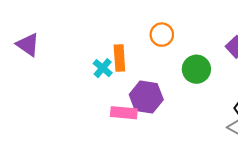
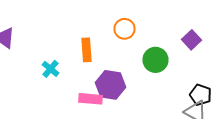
cyan cross: (103, 68) -> (50, 69), moved

